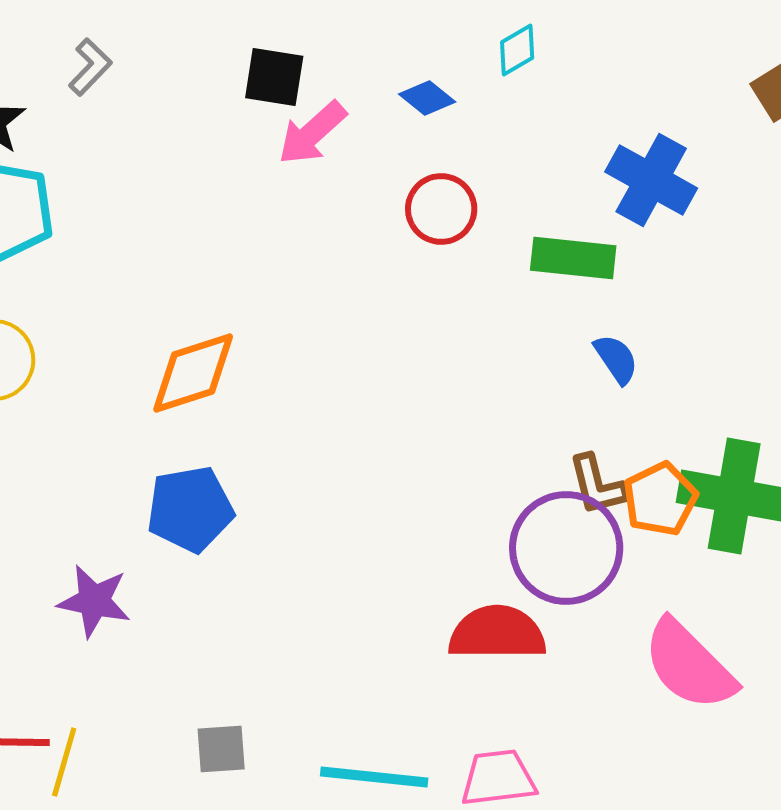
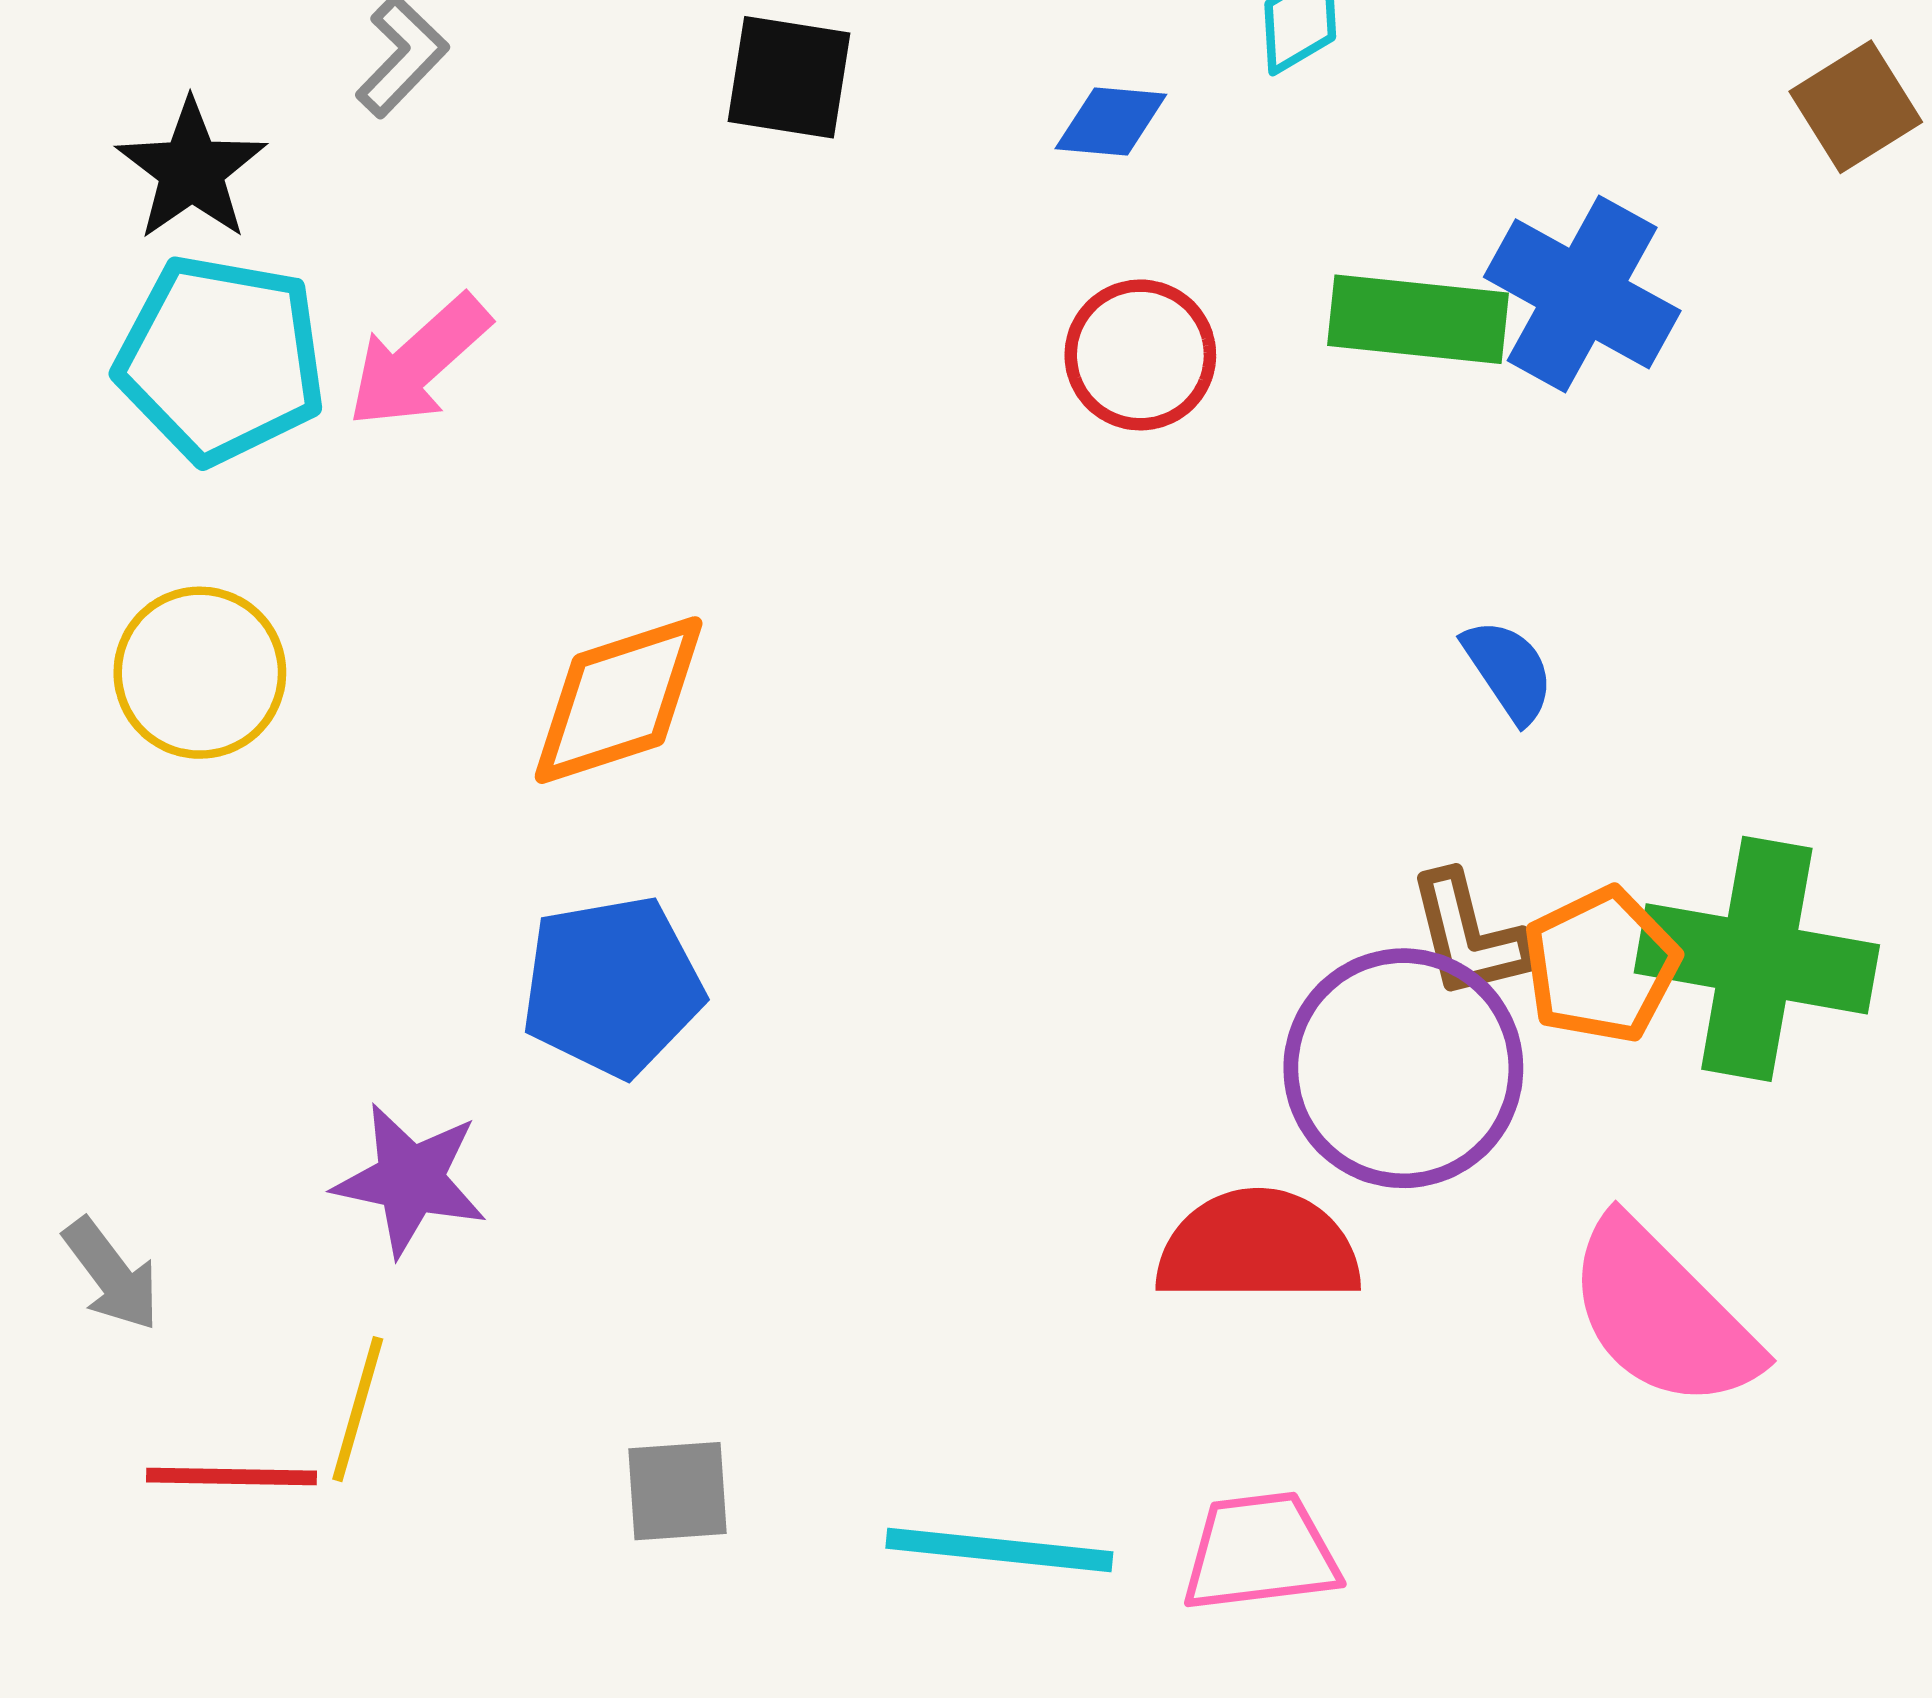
blue diamond: (427, 98) -> (1111, 121), turned -34
pink arrow: (312, 133) -> (419, 361), moved
green rectangle: (573, 258) -> (1418, 319), moved
yellow line: (64, 762) -> (358, 1409), moved

